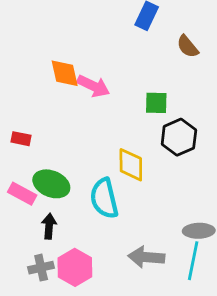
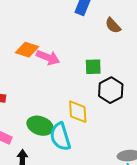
orange diamond: (65, 73) -> (27, 50), turned -55
green ellipse: (51, 184) -> (40, 126), moved

